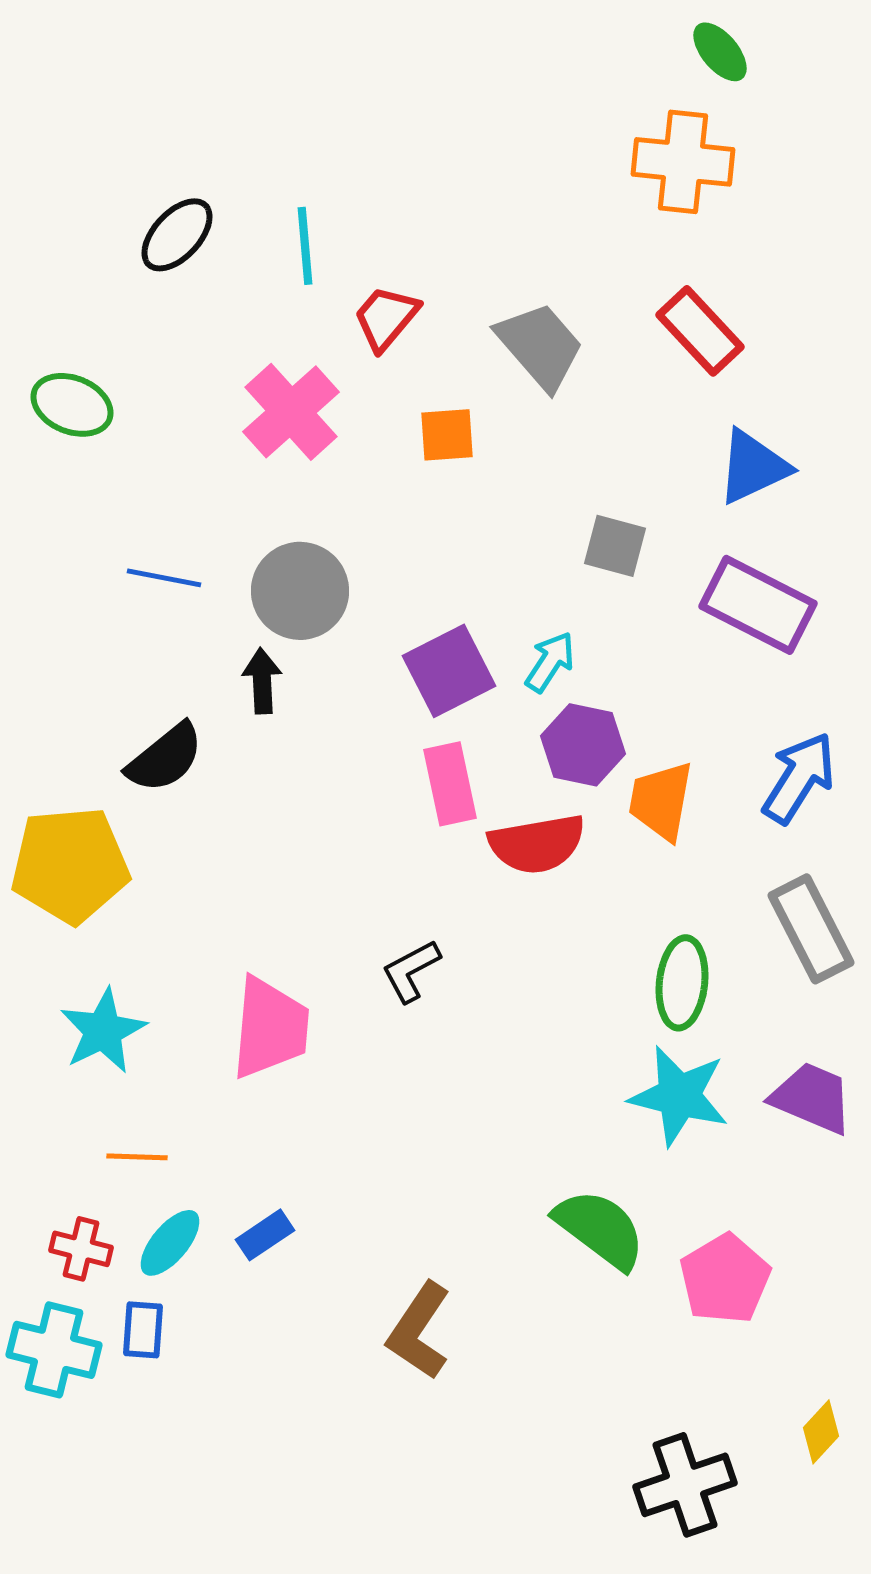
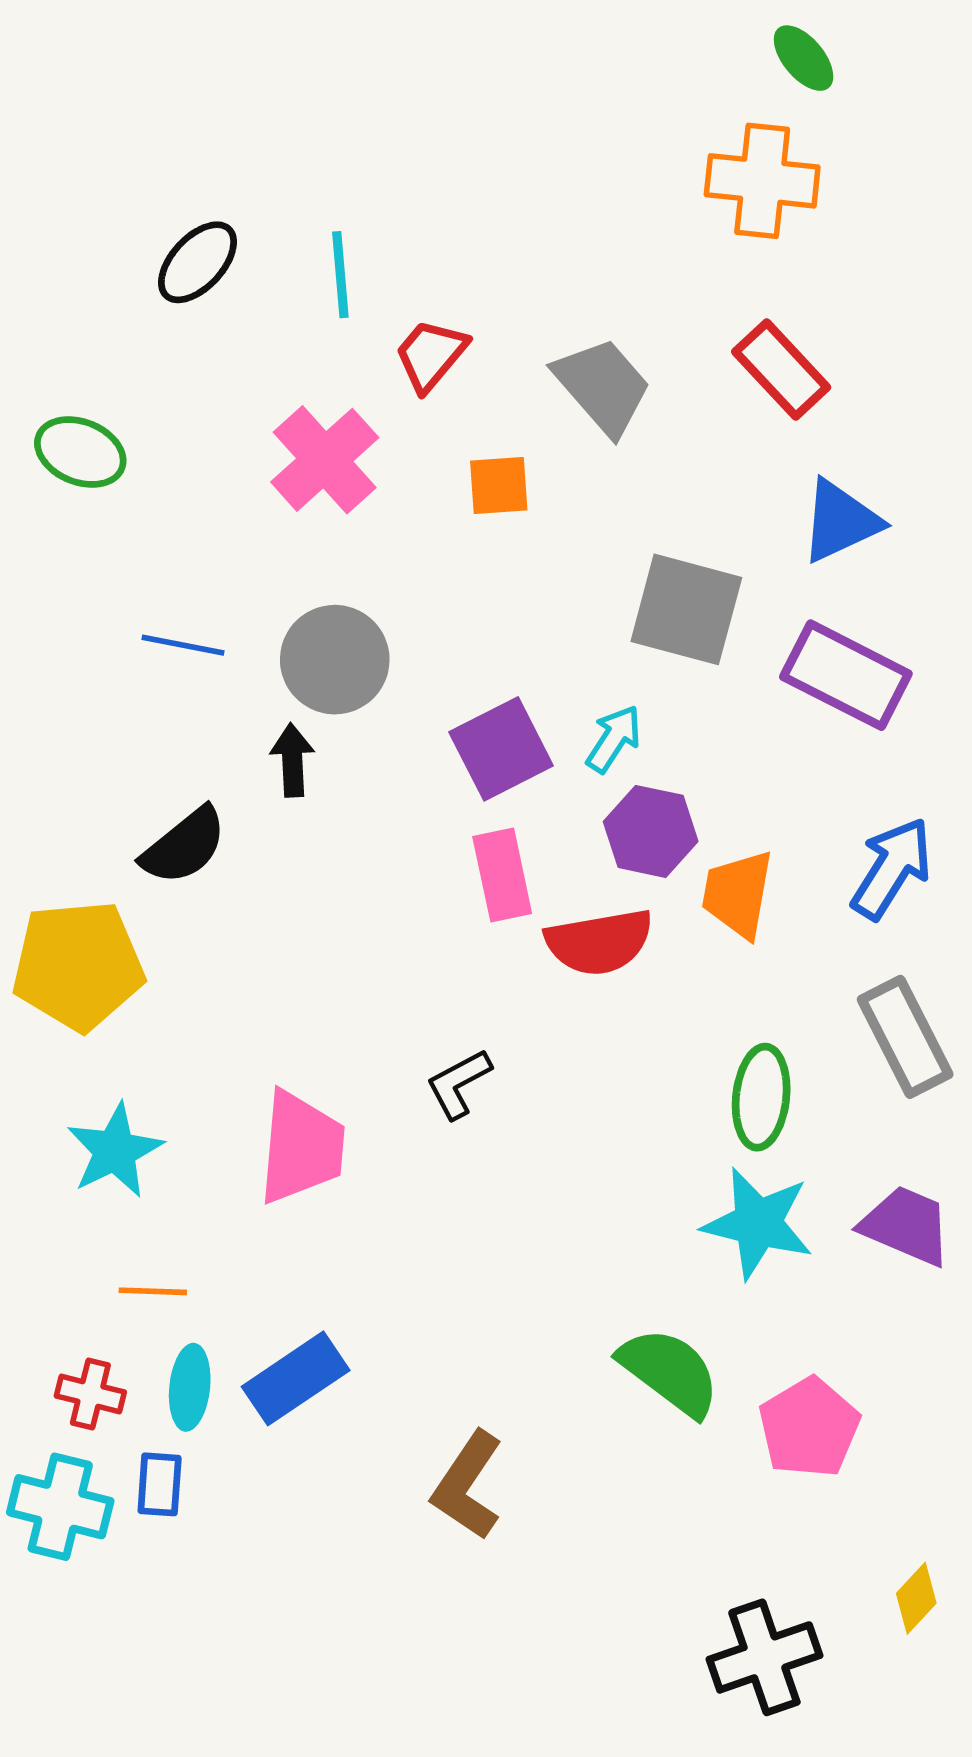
gray square: (615, 546) -> (686, 609), size x1.6
blue rectangle: (265, 1235) -> (296, 1378), size x1.6
cyan ellipse: (170, 1243) -> (190, 1387), turned -34

